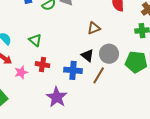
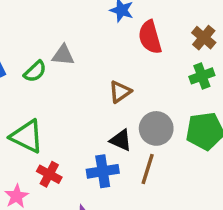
green triangle: (35, 40) -> (27, 136), size x1.5
red cross: (43, 65) -> (49, 174), turned 32

